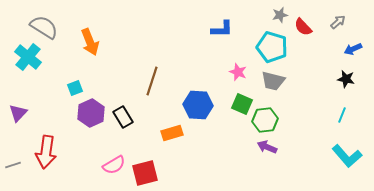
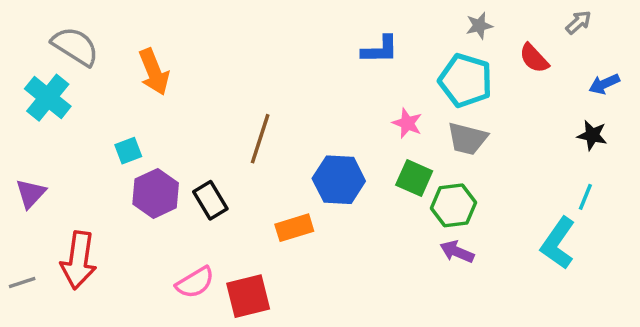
gray arrow: (338, 22) -> (579, 22), moved
red semicircle: (303, 27) -> (534, 58), moved
cyan L-shape: (347, 156) -> (558, 243), moved, turned 76

